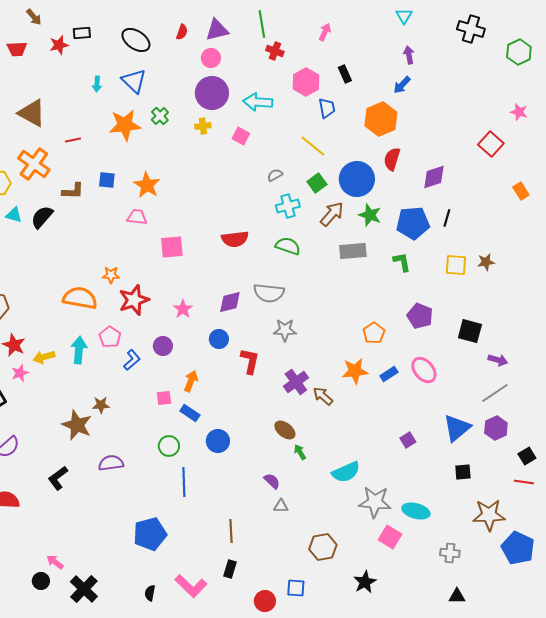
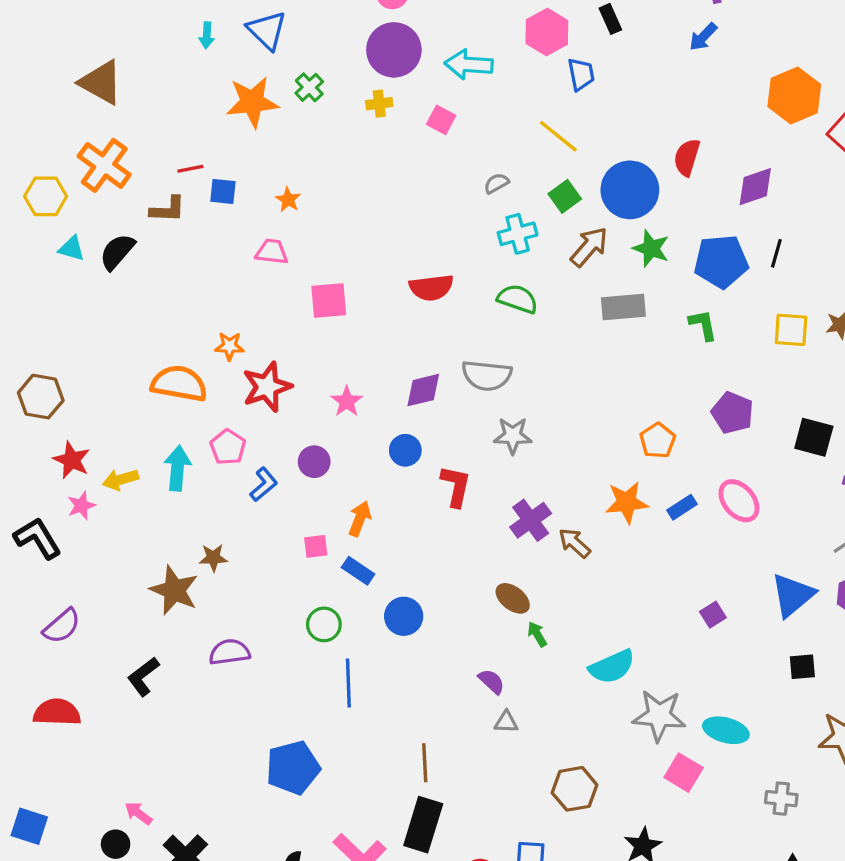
orange hexagon: (381, 119) -> (794, 95), moved
red line: (73, 140) -> (190, 169), moved
orange star: (147, 185) -> (288, 200), size x0.6
black rectangle: (230, 569) -> (423, 825), size x1.8

